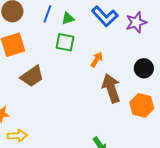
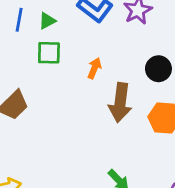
brown arrow: (111, 88) -> (120, 103), turned -144

